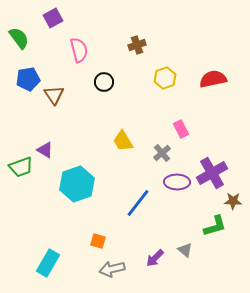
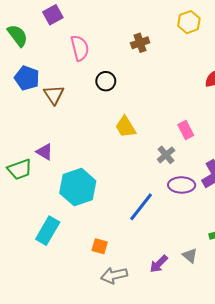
yellow hexagon: (165, 78) -> (189, 22), moved
blue pentagon: (28, 79) -> (27, 78), turned 30
yellow trapezoid: (123, 141) -> (126, 127), moved
cyan rectangle: (48, 263) -> (48, 231), moved

